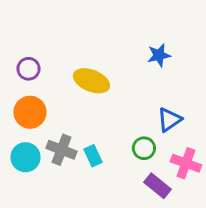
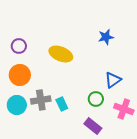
gray cross: (61, 150) -> (41, 100), turned -30
purple rectangle: (157, 186) -> (93, 126), moved

